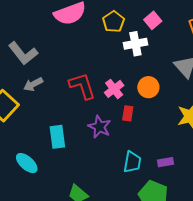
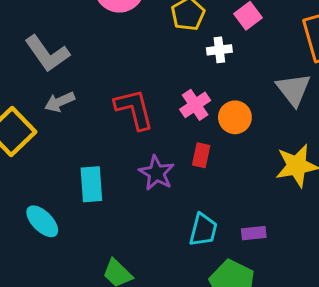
white cross: (135, 44) -> (219, 50), size x0.7
pink cross: (114, 89) -> (195, 105), moved

